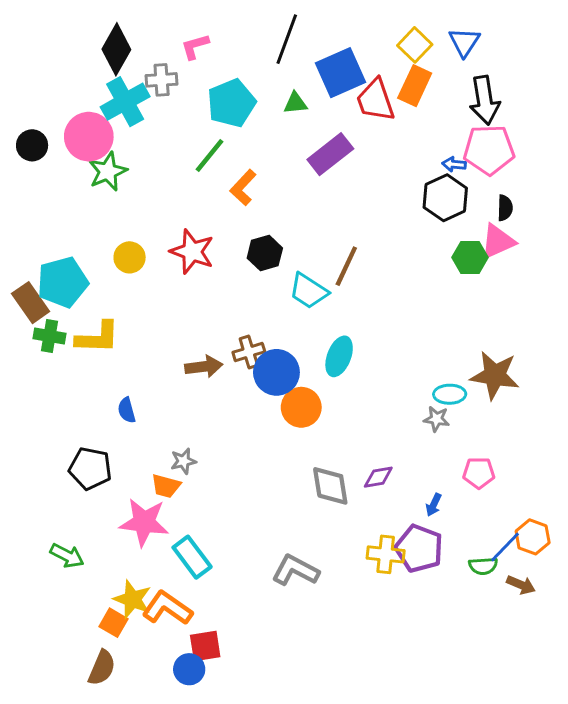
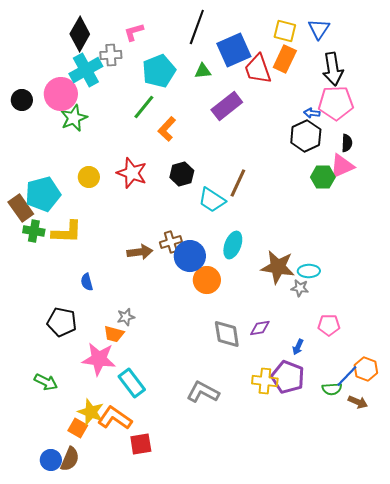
yellow square: (415, 45) -> (285, 31), turned -30
brown star: (495, 375) -> (278, 267), moved
blue circle: (189, 669) -> (51, 460), moved

